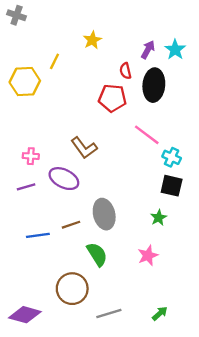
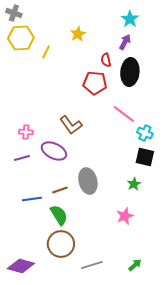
cyan star: (175, 50) -> (130, 19), moved
yellow hexagon: (25, 82) -> (21, 38), moved
green semicircle: (97, 254) -> (59, 215), moved

